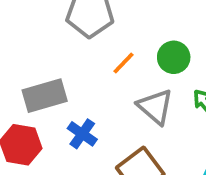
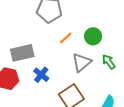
gray triangle: (155, 107) -> (82, 62), turned 35

